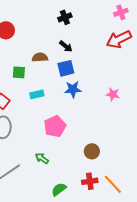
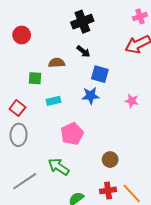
black cross: (65, 17) -> (82, 22), size x1.5
blue square: (66, 68) -> (100, 74), moved, turned 30
green arrow: (42, 158) -> (59, 167), size x1.5

